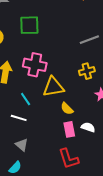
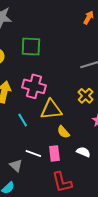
yellow cross: (87, 71) -> (86, 96), turned -35
white line: (19, 118) -> (33, 154), moved
pink rectangle: (69, 129) -> (54, 153), moved

